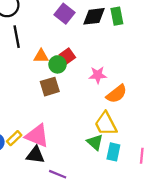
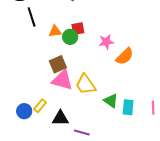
red square: (67, 56) -> (78, 29), turned 32
brown square: (50, 87) -> (58, 64), moved
yellow trapezoid: (106, 124) -> (85, 84), moved
pink triangle: (37, 136) -> (62, 80), moved

